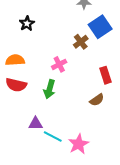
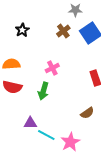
brown cross: (81, 42) -> (63, 31), moved
brown semicircle: (97, 100) -> (87, 113), moved

